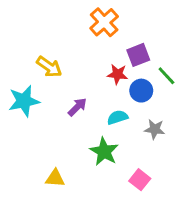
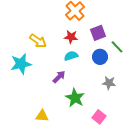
red star: (117, 74) -> (71, 37), moved
purple arrow: (77, 107) -> (59, 77), moved
cyan semicircle: (117, 117) -> (71, 56), moved

